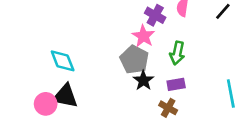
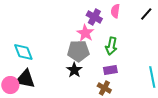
gray pentagon: (134, 60) -> (78, 51), turned -30
black star: (143, 80) -> (74, 70), moved

